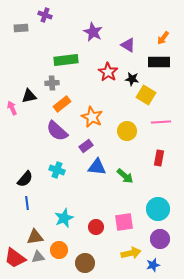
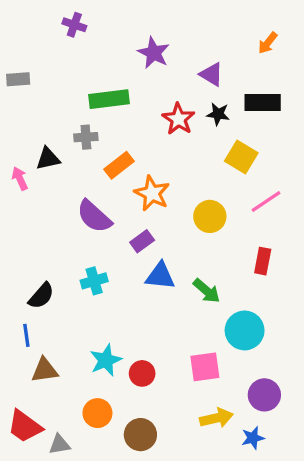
gray rectangle: (21, 28) -> (18, 79), moved
orange arrow: (163, 38) -> (268, 43), moved
black star: (132, 79) -> (218, 114), moved
orange rectangle: (62, 104) -> (119, 165), moved
pink line: (161, 122) -> (266, 202), turned -30
cyan cross: (57, 170) -> (94, 281), turned -35
blue line: (27, 203) -> (26, 335), moved
cyan circle: (158, 209) -> (245, 330), moved
red circle: (96, 227) -> (142, 373), moved
brown triangle: (35, 237) -> (45, 370), moved
gray triangle: (38, 257) -> (59, 444), moved

